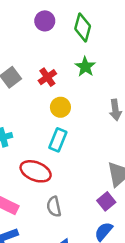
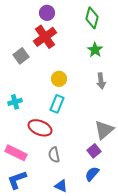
green diamond: (83, 27) -> (92, 18), moved
green star: (85, 67) -> (95, 50), moved
red cross: (47, 77) -> (45, 37), moved, size x1.6

